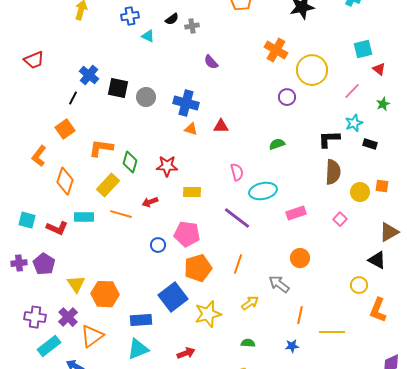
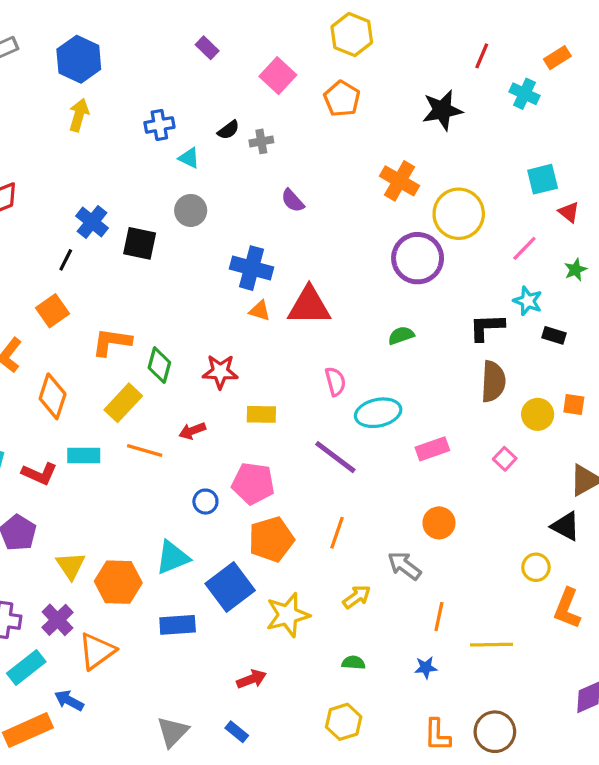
gray circle: (146, 97) -> (191, 210), moved
purple circle: (287, 97) -> (418, 258), size x1.8
cyan star: (354, 123) -> (528, 301), turned -30
red triangle: (221, 126) -> (309, 306), size x1.8
cyan triangle: (138, 349) -> (173, 557), moved

